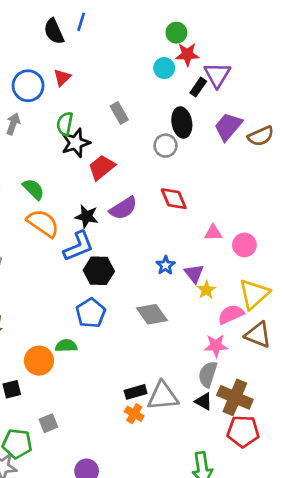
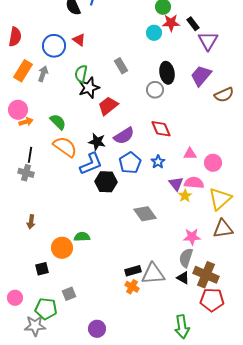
purple triangle: (217, 75) -> (208, 41), moved
red triangle: (62, 78) -> (79, 40), turned -40
black rectangle: (198, 87) -> (193, 24), moved, turned -72
brown semicircle: (261, 136) -> (224, 95), moved
blue star: (166, 265) -> (158, 162), moved
blue pentagon: (91, 313) -> (130, 163), moved
pink semicircle: (231, 314) -> (194, 183), moved, turned 30
brown triangle: (258, 335) -> (223, 229), turned -30

